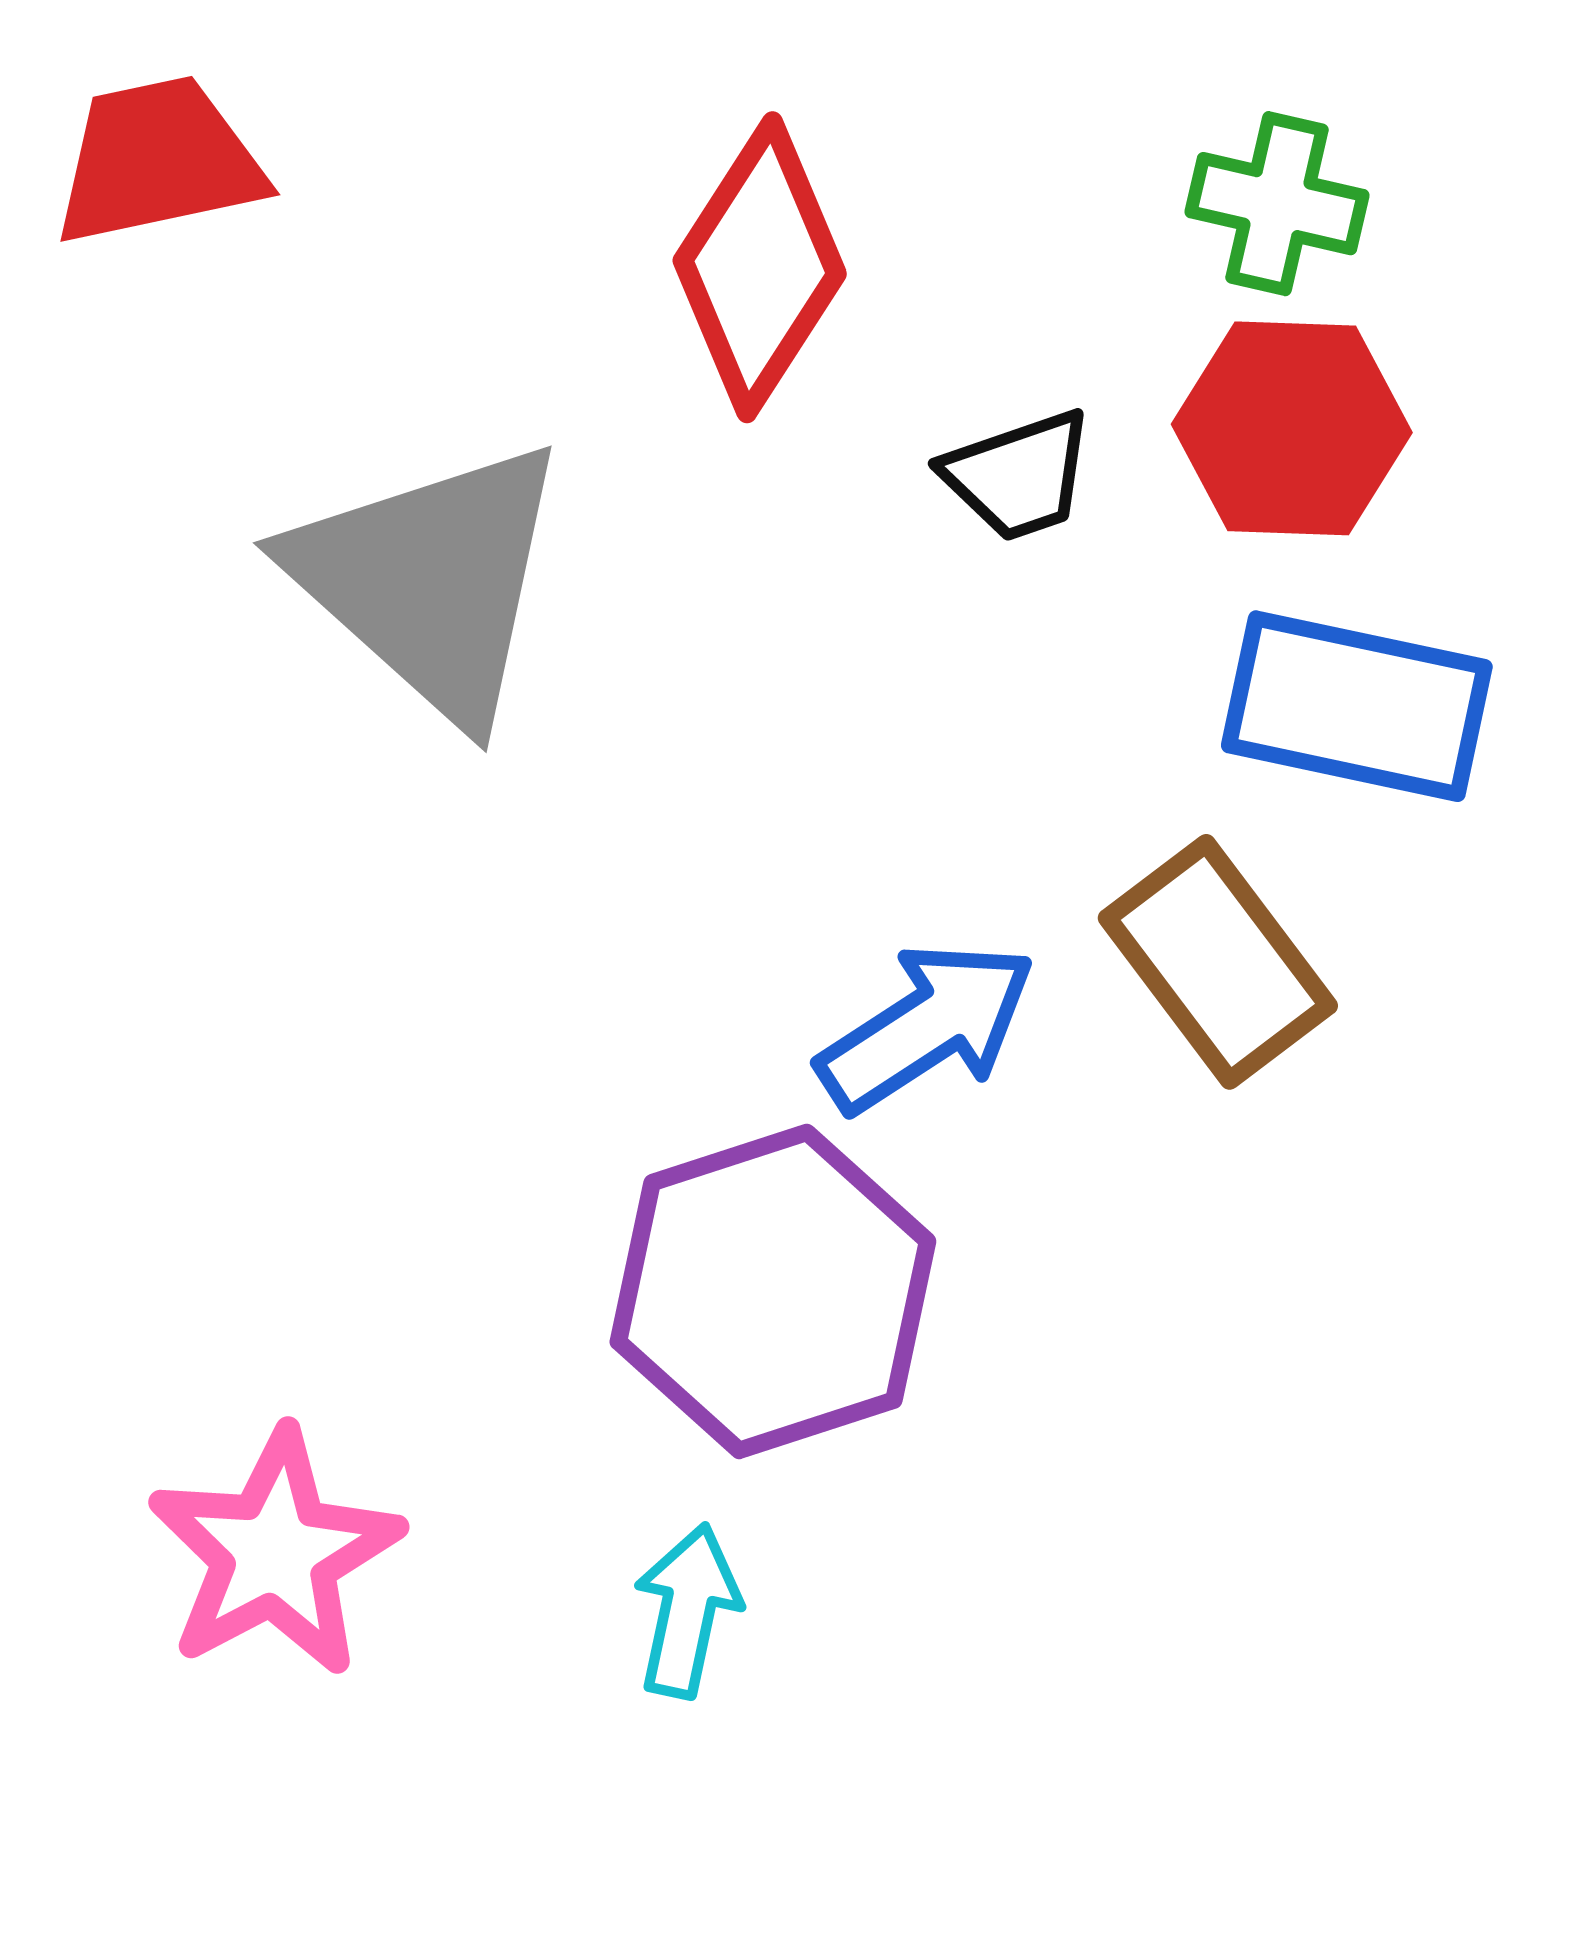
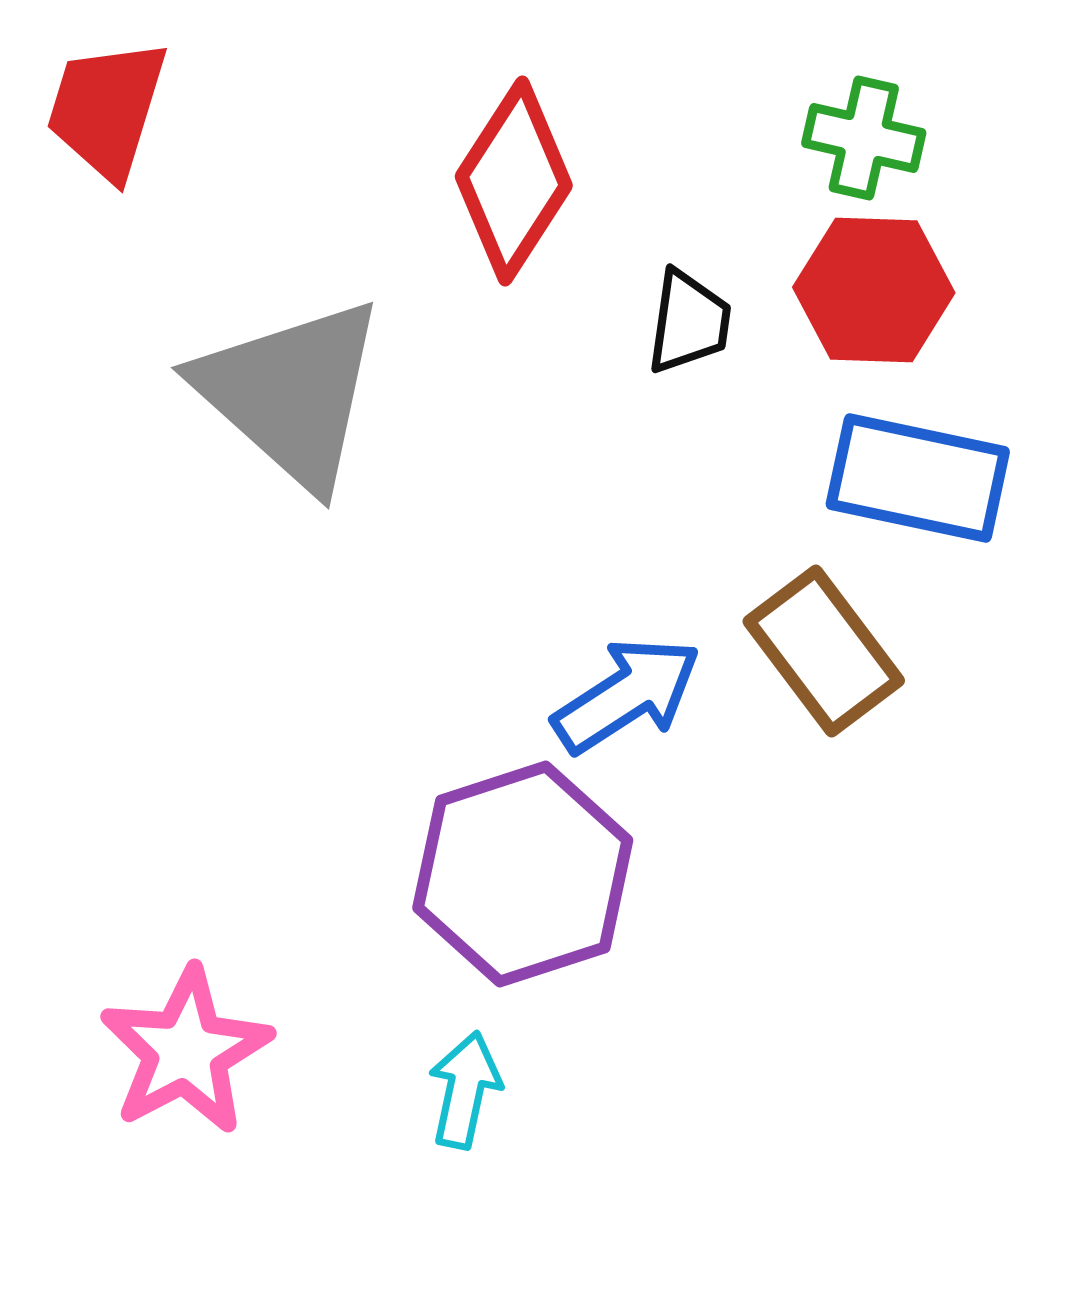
red trapezoid: (158, 161) -> (107, 109), turned -61
black trapezoid: (1018, 476) -> (689, 322), turned -63

